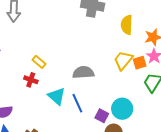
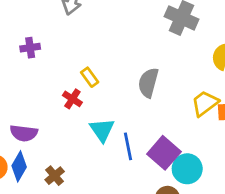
gray semicircle: (83, 72) -> (148, 83), moved, turned -85
purple square: (102, 116) -> (164, 153), moved, size x1.6

